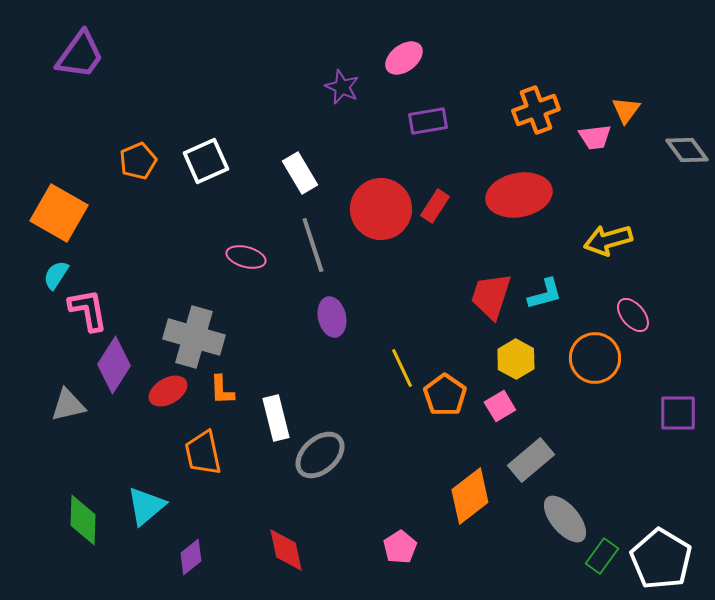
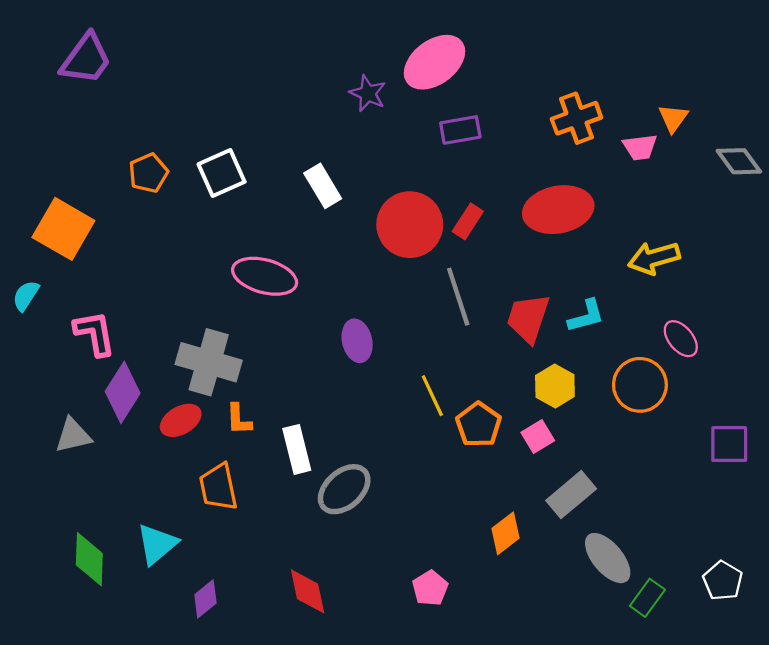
pink ellipse: (404, 58) -> (434, 62), size x1.5
gray line: (313, 245) -> (458, 297), moved
pink ellipse: (246, 257) -> (265, 276), size x1.5
cyan semicircle: (56, 275) -> (26, 296), moved
orange diamond: (470, 496) -> (505, 533), size x0.7
white pentagon: (661, 559) -> (723, 581), moved, size x0.6

